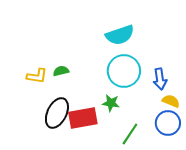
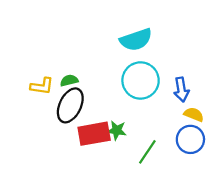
green star: (111, 103) -> (117, 130), moved
black ellipse: (57, 113) -> (70, 105), moved

